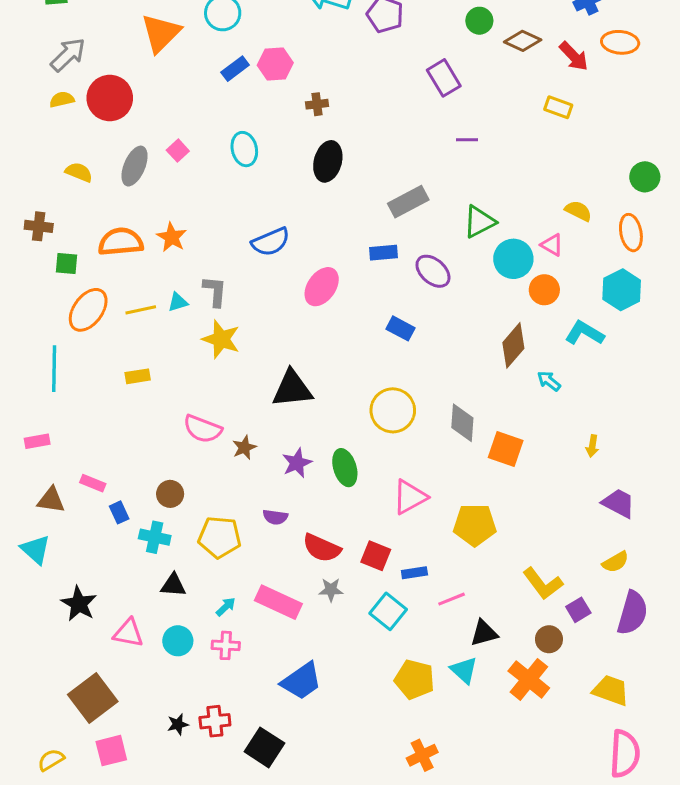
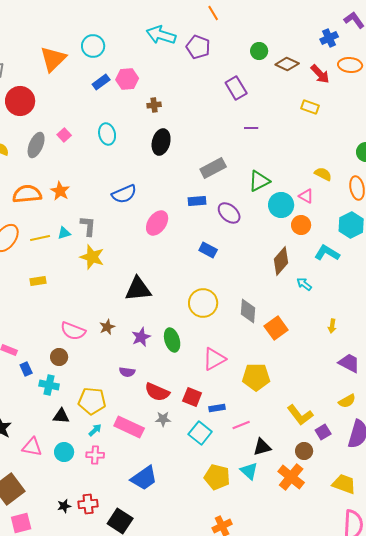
pink semicircle: (203, 429) -> (73, 331), moved
orange square: (506, 449) -> (276, 328), turned 35
yellow pentagon: (220, 537) -> (92, 401), moved

